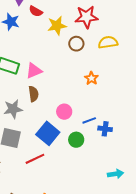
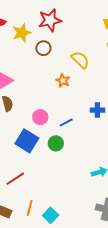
yellow semicircle: (108, 42) -> (80, 60), moved, turned 60
blue cross: (105, 129) -> (97, 110), moved
red line: (35, 159) -> (15, 179), moved

